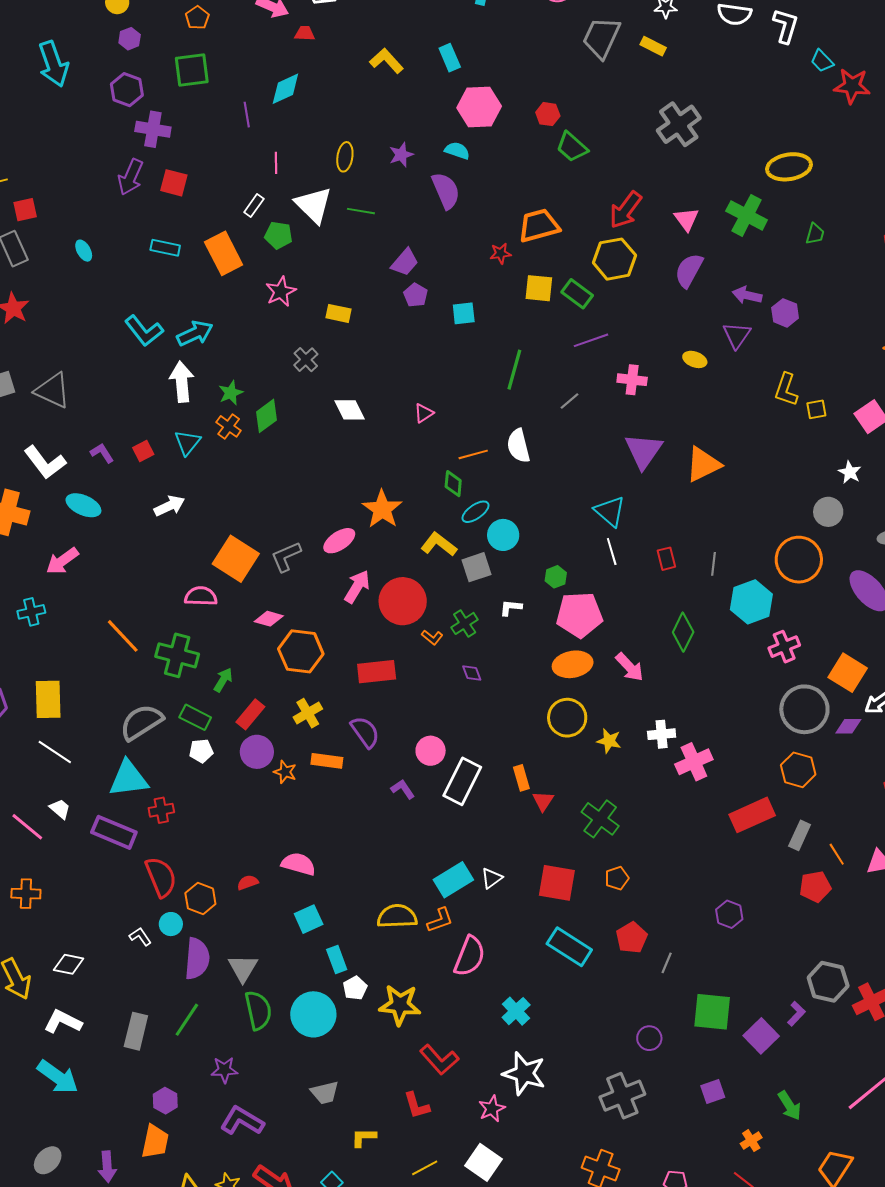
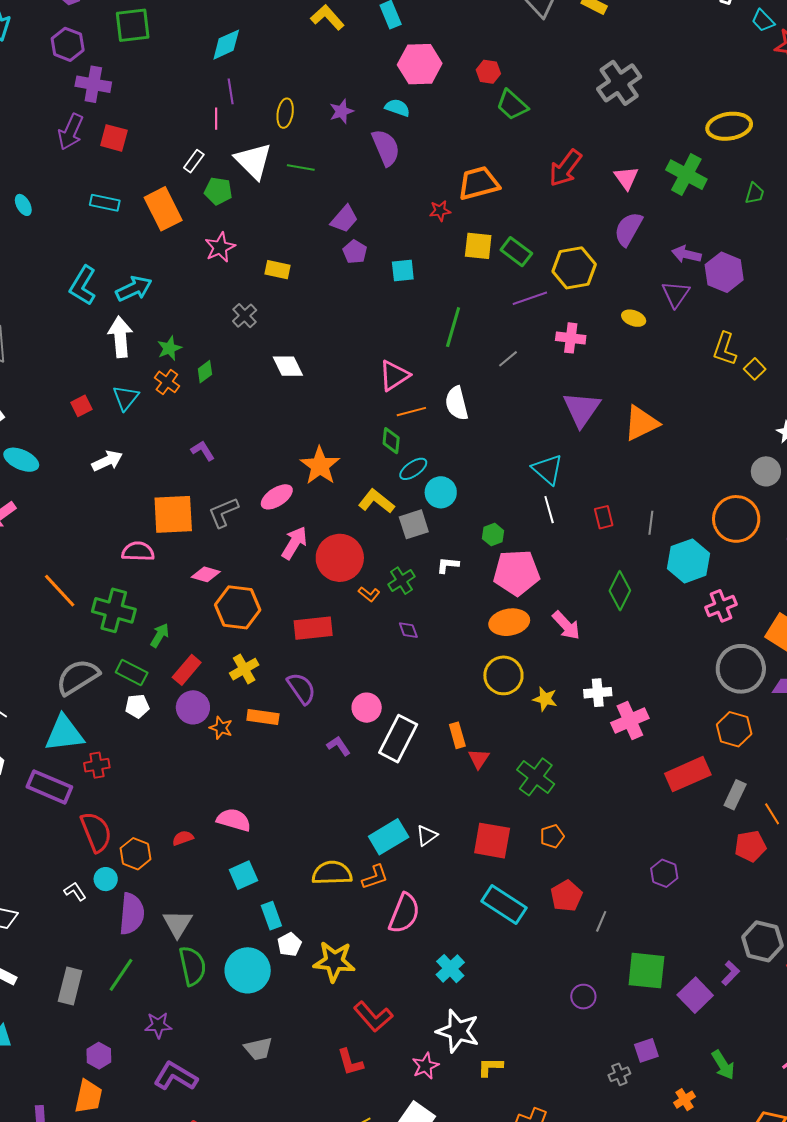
purple line: (247, 115) -> (231, 91), moved
yellow hexagon: (614, 259) -> (574, 268), moved
purple hexagon: (785, 313) -> (724, 272), size x1.4
cyan L-shape: (144, 331) -> (83, 286), turned 69
yellow square: (816, 409) -> (755, 369), turned -35
pink triangle: (424, 413) -> (394, 376), moved, size x1.6
green diamond: (266, 416) -> (205, 372), size x0.7
purple L-shape: (102, 453) -> (203, 451), moved
orange square: (236, 559) -> (173, 514), turned -36
gray cross: (622, 1096) -> (619, 1074), moved, size x0.5
yellow L-shape: (364, 1137) -> (490, 1067), moved

